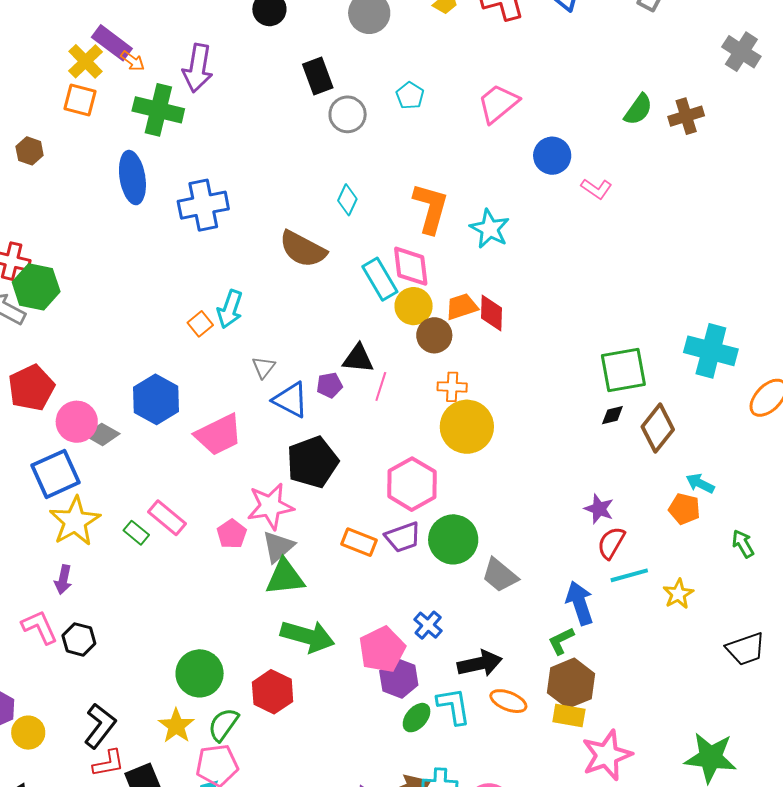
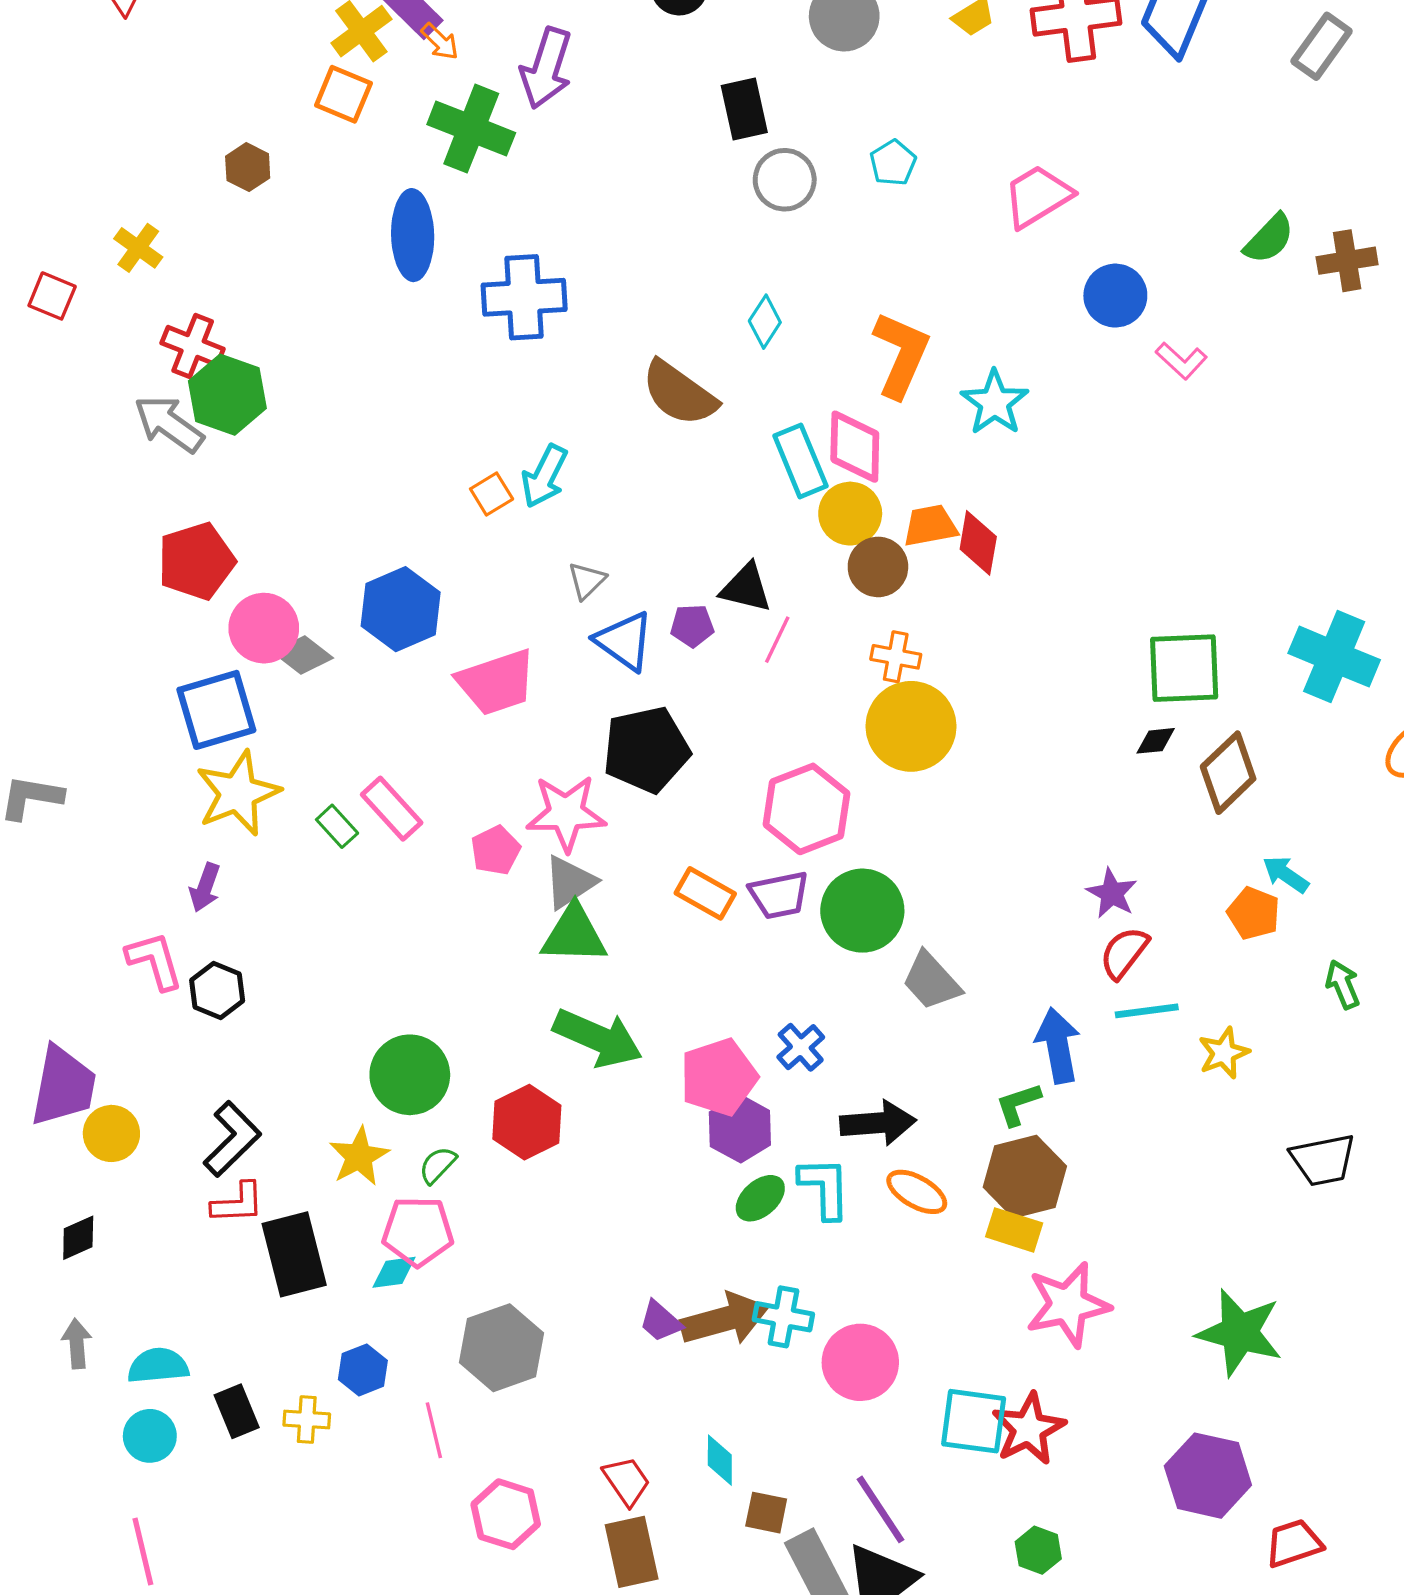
green semicircle: (223, 724) -> (438, 1165), size x0.7

